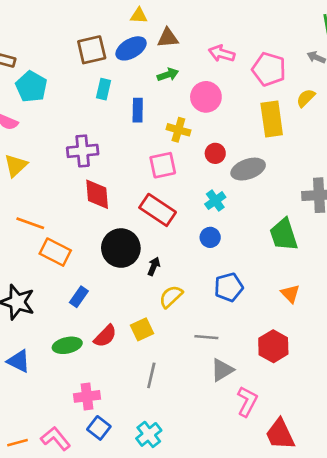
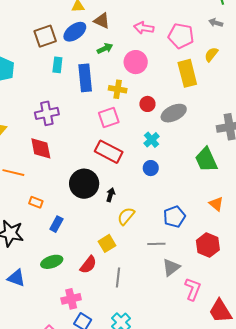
brown triangle: (168, 38) -> (102, 21), turned 36
blue rectangle: (138, 110) -> (85, 78), size x1.5
red diamond: (97, 194) -> (41, 148), moved
orange rectangle: (55, 252) -> (36, 202), moved, size x0.6
blue pentagon: (229, 287) -> (174, 217), moved
red semicircle: (105, 336) -> (88, 265), moved

